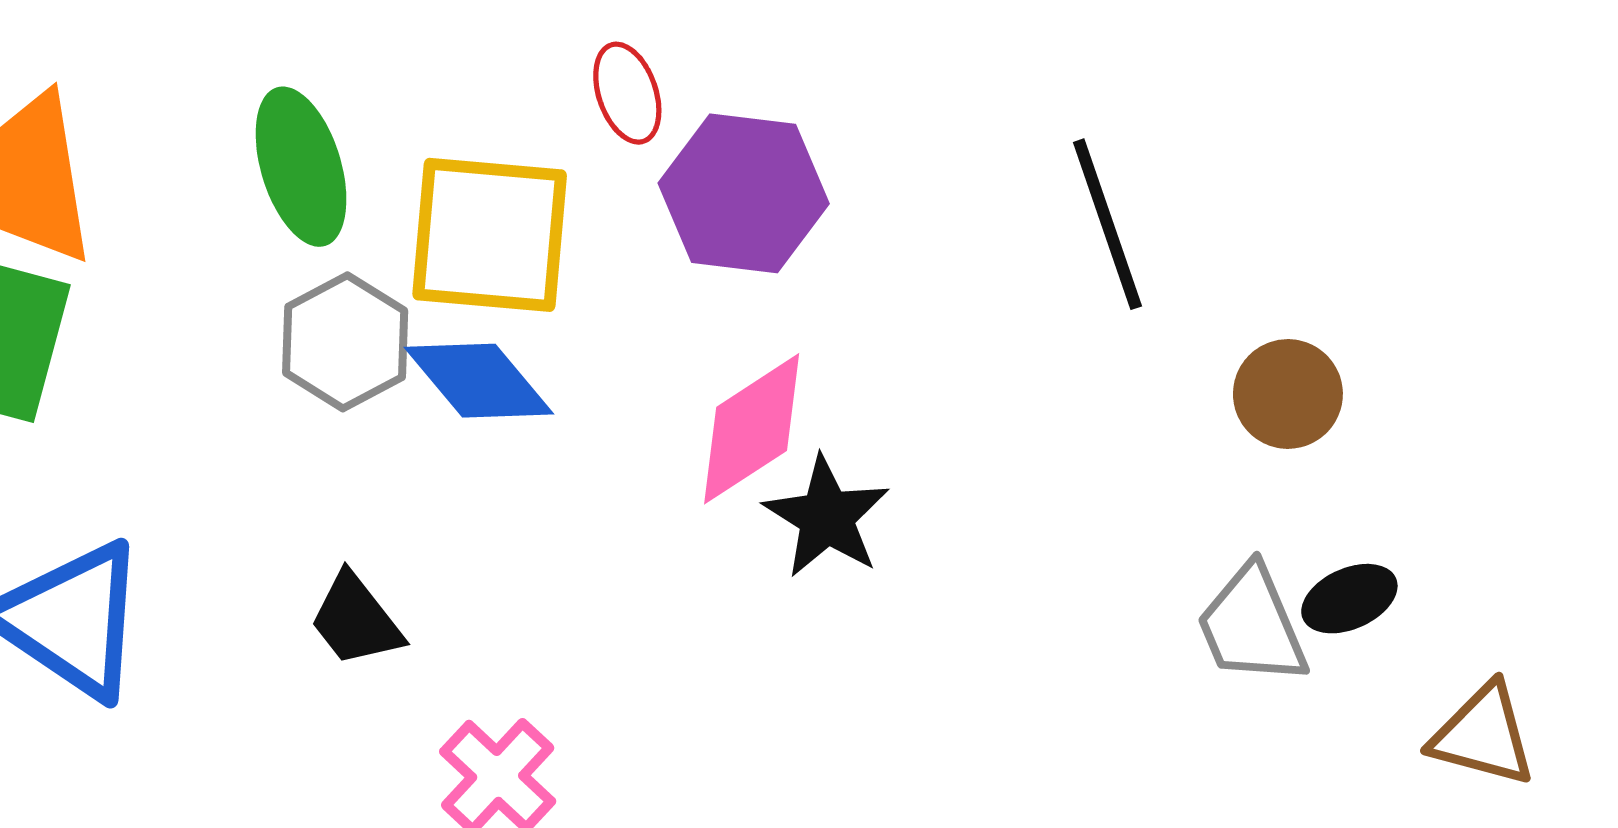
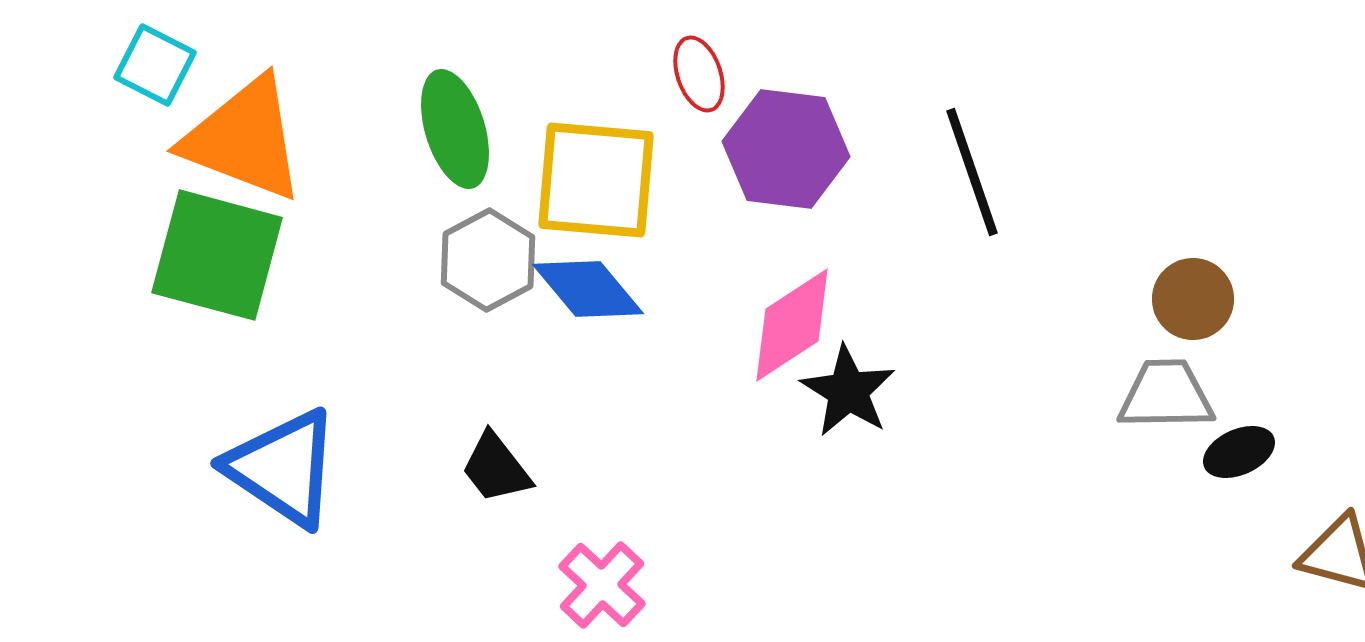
black line: (1107, 224) -> (972, 172), moved
gray trapezoid: (1252, 625) -> (1166, 395), moved, turned 112

